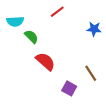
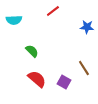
green semicircle: (31, 37) -> (32, 51), moved
red semicircle: (45, 61) -> (37, 79), moved

